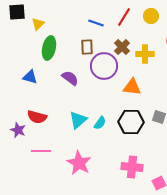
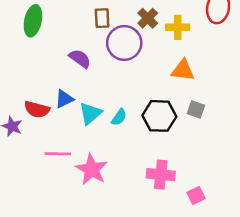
green ellipse: (49, 48) -> (33, 21), moved
blue triangle: (30, 77) -> (64, 99), moved, turned -42
orange triangle: (132, 87) -> (183, 70), moved
pink line: (41, 151) -> (58, 154), moved

